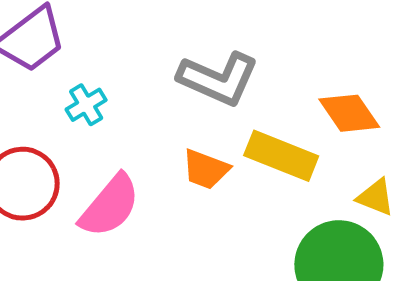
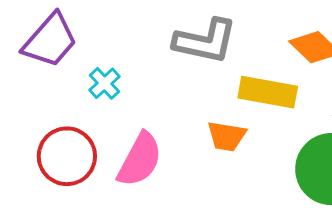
orange trapezoid: (206, 169) -> (227, 136), moved

